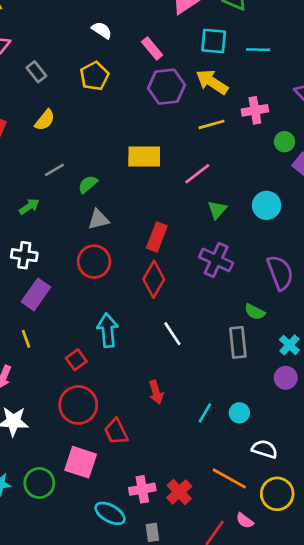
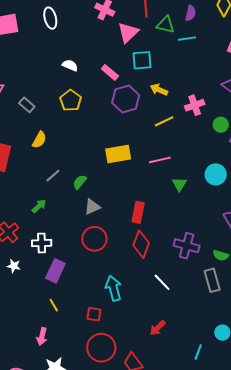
cyan square: (214, 41) -> (142, 60), moved
cyan line: (258, 50) -> (187, 39), moved
yellow arrow: (212, 82) -> (159, 90), size x0.7
pink line: (197, 174) -> (160, 160), turned 35
purple cross: (216, 260) -> (187, 246), moved
red square: (76, 360) -> (94, 314), turned -35
red arrow: (156, 392) -> (158, 328), turned 72
cyan line: (205, 413) -> (198, 352), moved

